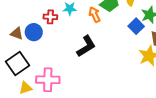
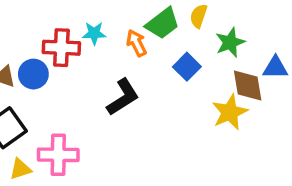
red cross: (50, 17) -> (61, 48), size x1.5
blue square: (136, 26) -> (187, 67), moved

